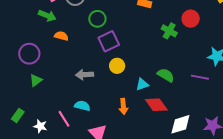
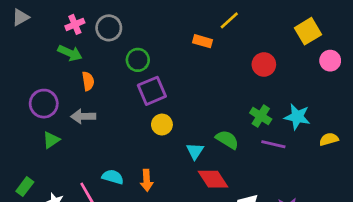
green cross: (169, 31) -> (261, 116), moved
orange semicircle: (61, 36) -> (88, 81), turned 64
gray arrow: (85, 75) -> (83, 116), moved
cyan triangle: (142, 84) -> (195, 151), turned -40
orange arrow: (123, 107) -> (147, 180), moved

